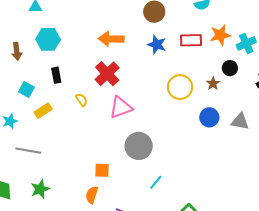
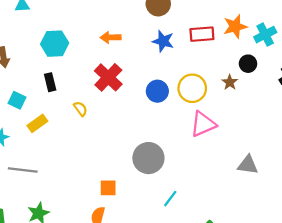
cyan hexagon: (48, 39) -> (55, 44), moved
orange arrow: (111, 39) -> (111, 37), size x0.7
pink triangle: (121, 107) -> (203, 124), moved
blue circle: (209, 117) -> (157, 91), moved
gray triangle: (240, 122) -> (248, 165), moved

